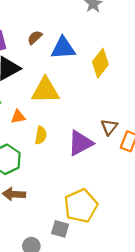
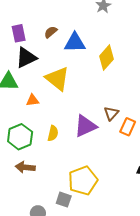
yellow triangle: (45, 90) -> (57, 79), turned 36
yellow semicircle: (41, 135) -> (53, 133), moved

